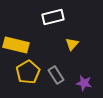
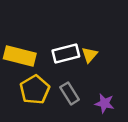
white rectangle: (53, 17) -> (66, 54), moved

